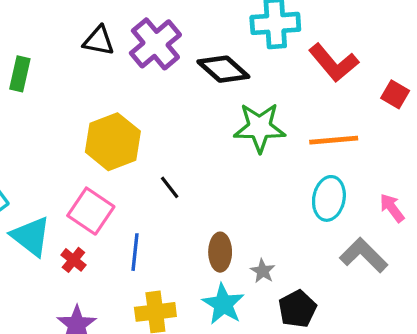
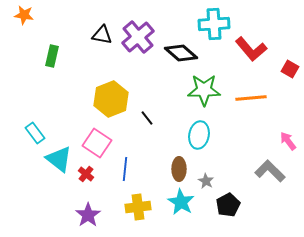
black line: (170, 187) -> (147, 118), moved
cyan ellipse: (329, 198) -> (199, 135), moved

